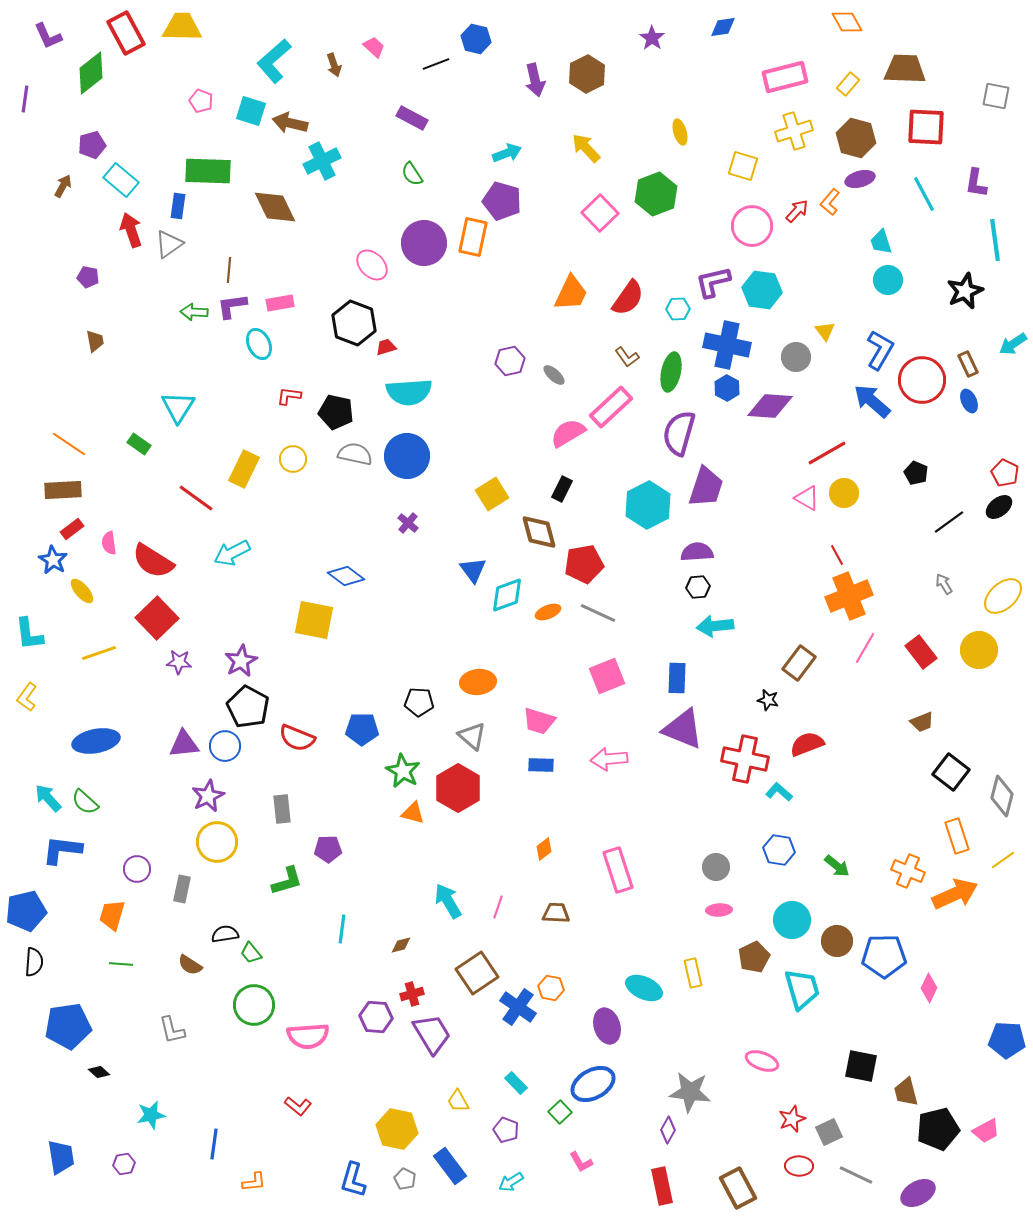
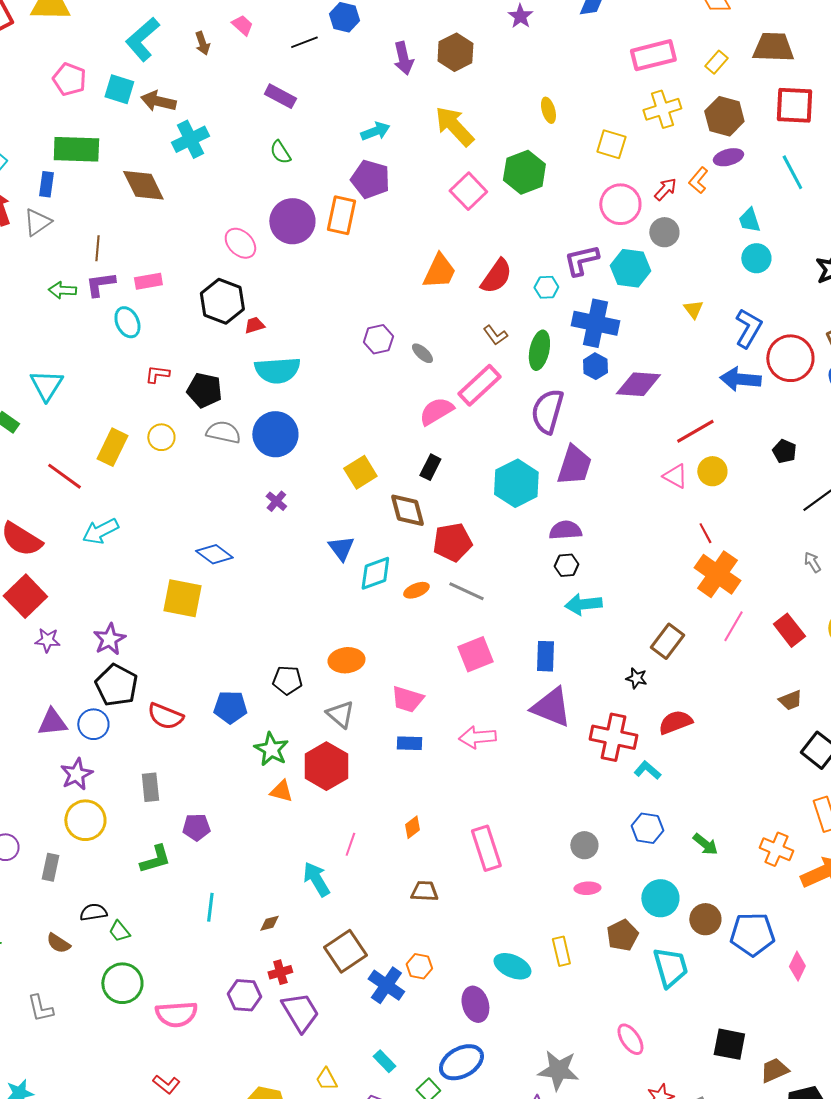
pink pentagon: (201, 101) -> (69, 79), size x1.4
yellow arrow: (586, 148) -> (454, 126), size x1.4
gray circle: (796, 357) -> (664, 232), moved
blue arrow: (872, 401) -> (740, 379), turned -36
orange cross: (849, 596) -> (717, 574), turned -33
pink line: (498, 907) -> (350, 844), moved
pink ellipse: (762, 1061) -> (630, 1039), turned 36
brown trapezoid: (906, 1092) -> (774, 1070), turned 80

